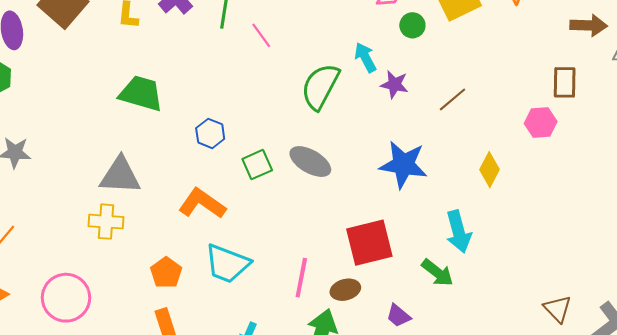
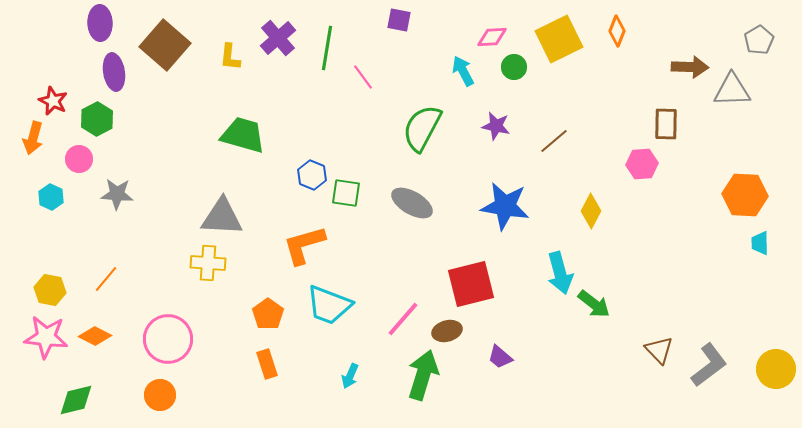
cyan arrow: (365, 57) -> (463, 71), moved
green square: (257, 165) -> (346, 193), moved, turned 32
orange L-shape: (202, 204) -> (304, 245), turned -51
green arrow: (437, 273) -> (594, 304), moved
pink line: (301, 278) -> (403, 319), turned 30

